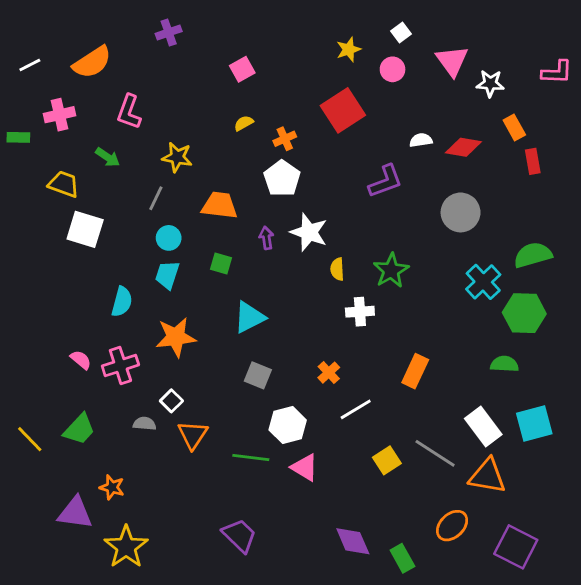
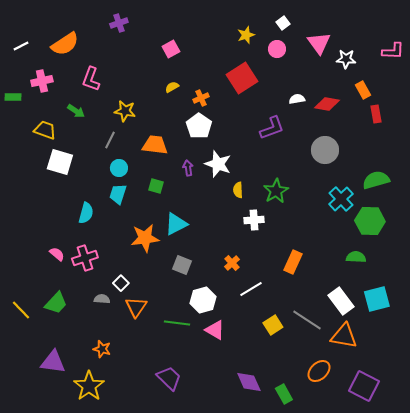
orange star: (176, 337) -> (145, 238), moved
orange star: (112, 487) -> (102, 349), moved

